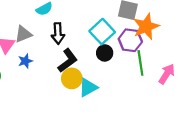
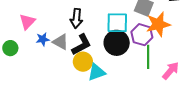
cyan square: (102, 32) -> (117, 23), turned 35
gray triangle: (23, 34) -> (61, 42), moved, turned 42
black circle: (105, 53) -> (117, 43), size x1.6

